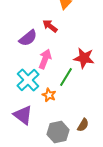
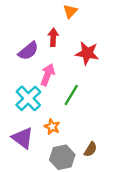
red arrow: (50, 26) -> (53, 37), turned 56
red star: (84, 58) -> (87, 53), moved
orange star: (49, 95) -> (52, 127), moved

